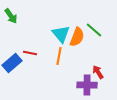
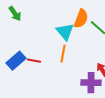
orange semicircle: (77, 37) -> (81, 19), moved
red line: (30, 53) -> (34, 61), moved

